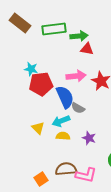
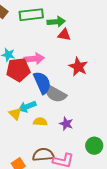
pink arrow: (76, 76) -> (34, 59), moved
gray semicircle: (78, 108) -> (55, 94), size x1.6
cyan arrow: (61, 121) -> (27, 107), moved

